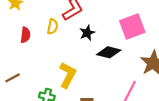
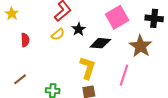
yellow semicircle: (53, 27) -> (58, 34), moved, turned 48
yellow L-shape: (68, 75) -> (88, 68), moved

